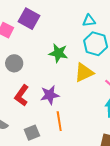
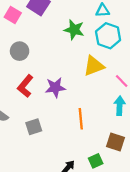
green star: (58, 53) -> (74, 30), moved
orange line: (59, 121) -> (81, 119), moved

